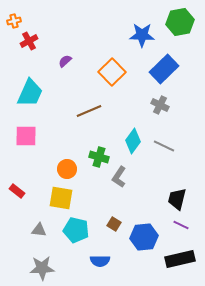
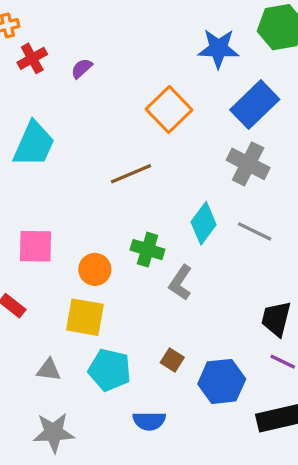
purple semicircle: (65, 61) -> (82, 68), moved
gray cross: (160, 105) -> (248, 164), size x1.4
pink square: (26, 136) -> (35, 246), moved

